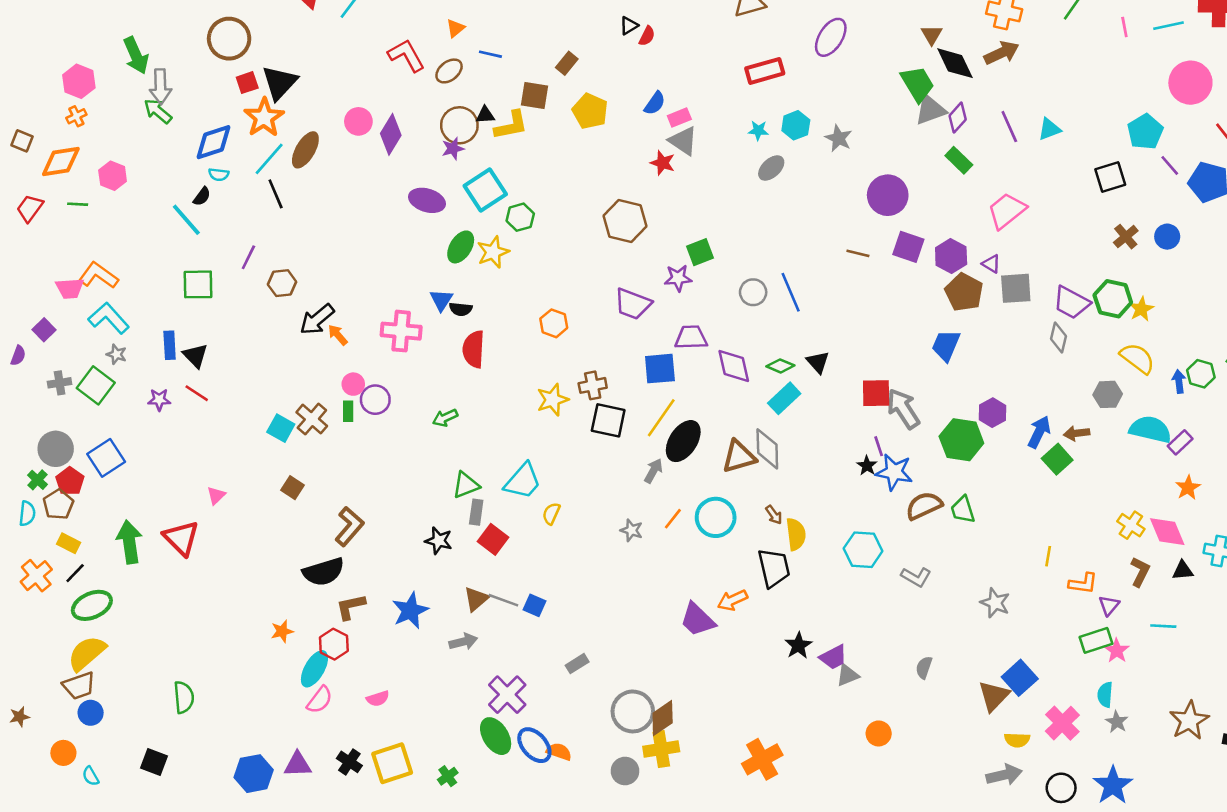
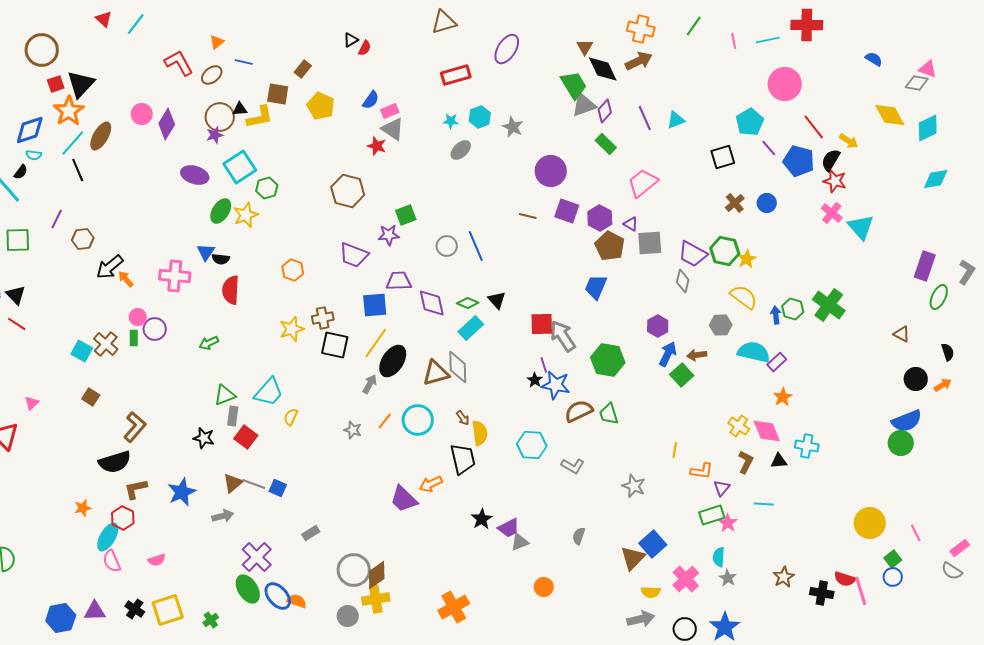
purple hexagon: (992, 413) -> (658, 326), moved
pink semicircle: (320, 700) -> (112, 561), turned 120
brown star: (1189, 721) -> (784, 577), size x0.7

